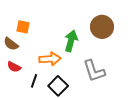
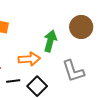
black line: (34, 81) -> (13, 81), turned 64

